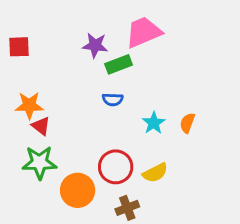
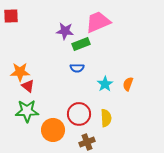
red square: (19, 47) -> (11, 16), moved
yellow semicircle: (155, 173) -> (106, 118), turned -66

